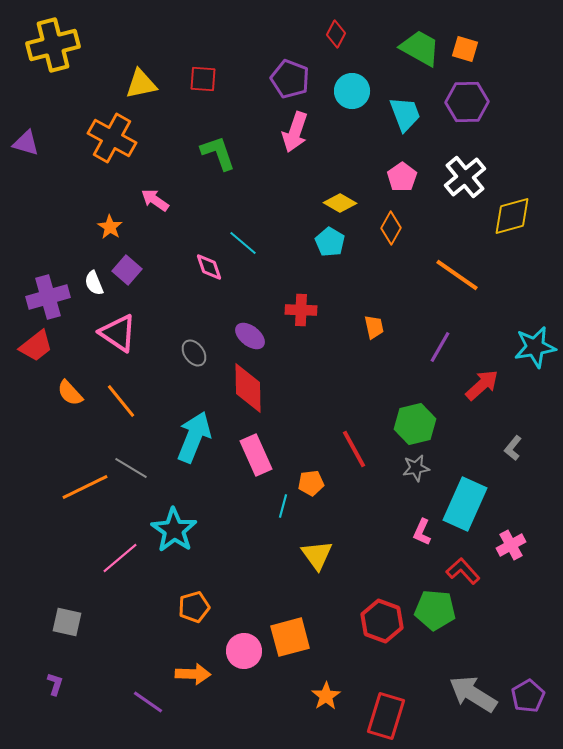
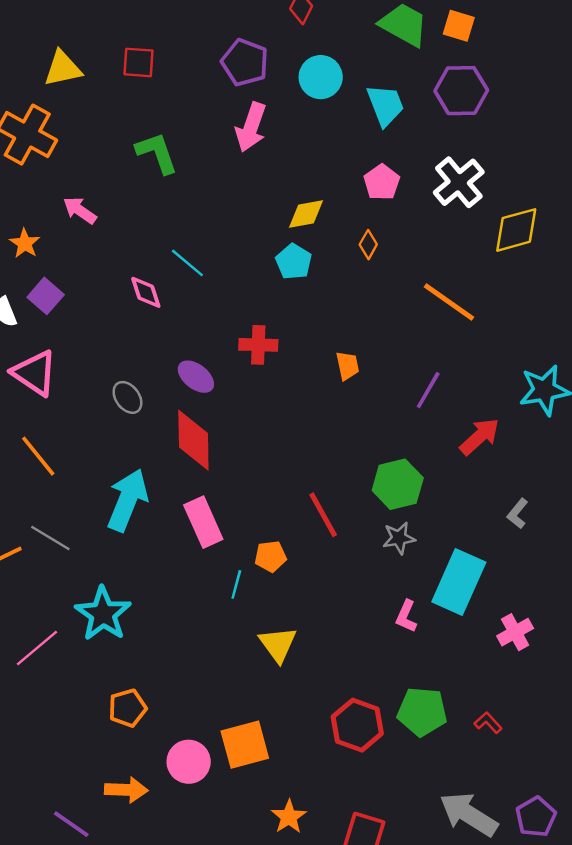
yellow diamond: (340, 203) -> (306, 214), turned -40
orange diamond: (391, 228) -> (368, 245), size x0.7
red L-shape: (463, 571) -> (488, 723), moved, size x0.7

